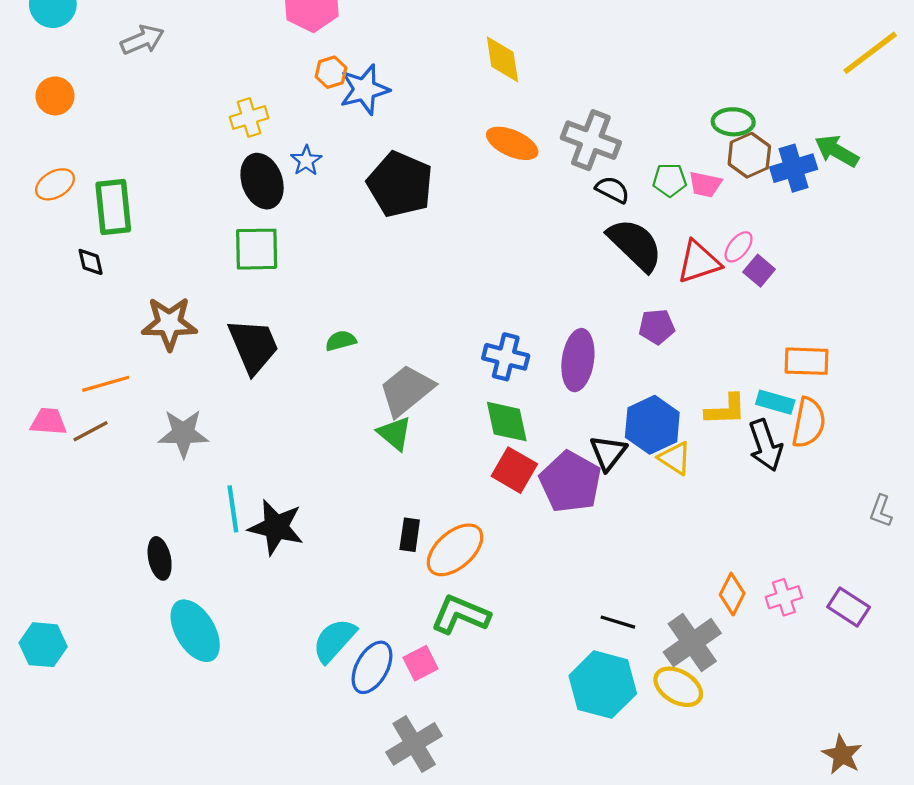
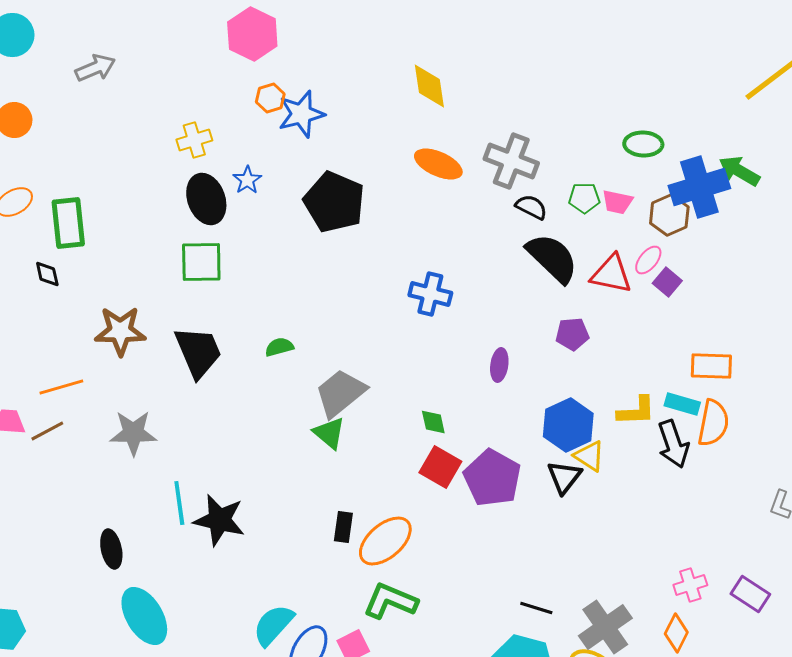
brown hexagon: (749, 155) -> (669, 215), moved
blue cross: (794, 168) -> (699, 187), size x1.4
red triangle: (699, 262) -> (611, 274), turned 30
blue cross: (506, 357) -> (430, 294), moved
purple ellipse: (578, 360) -> (499, 365), size x0.6
green diamond: (507, 422) -> (433, 422), size x0.6
black triangle: (608, 453) -> (564, 477), moved
orange diamond: (732, 594) -> (676, 633), moved

